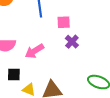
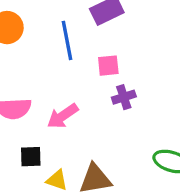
purple cross: (72, 42) -> (124, 97), turned 32

